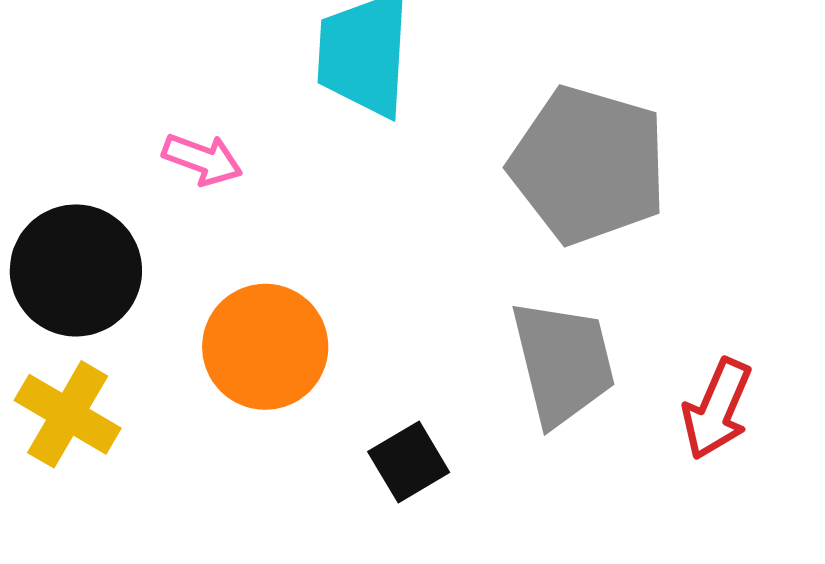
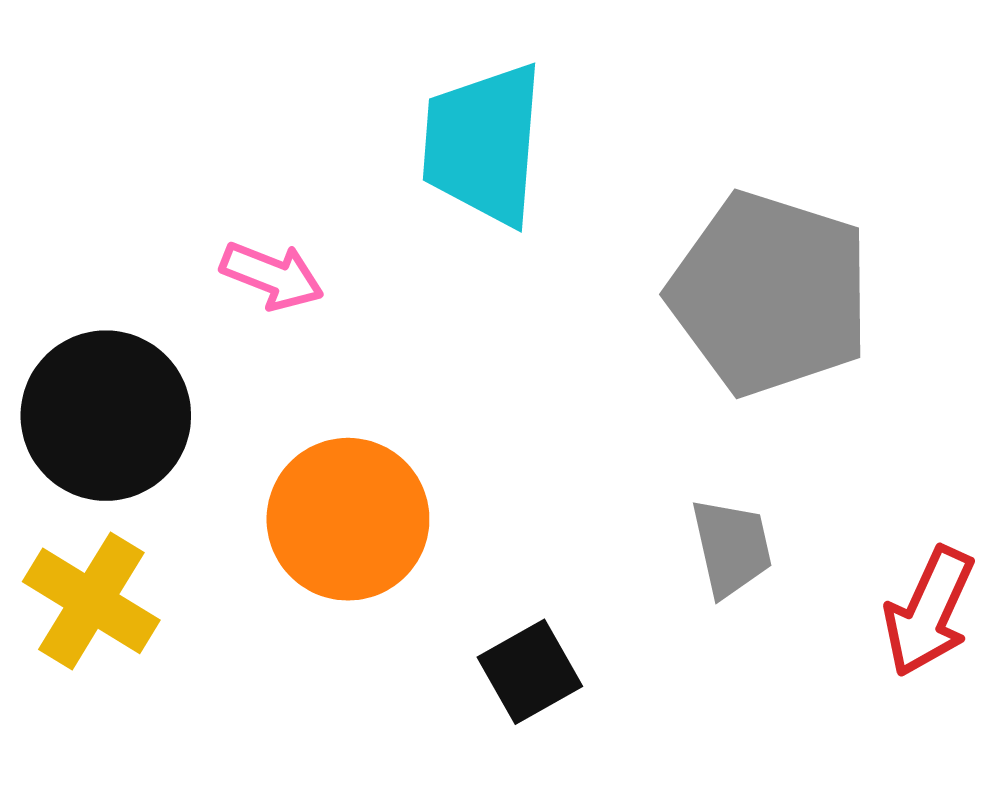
gray trapezoid: (563, 363) -> (732, 548), size x0.6

